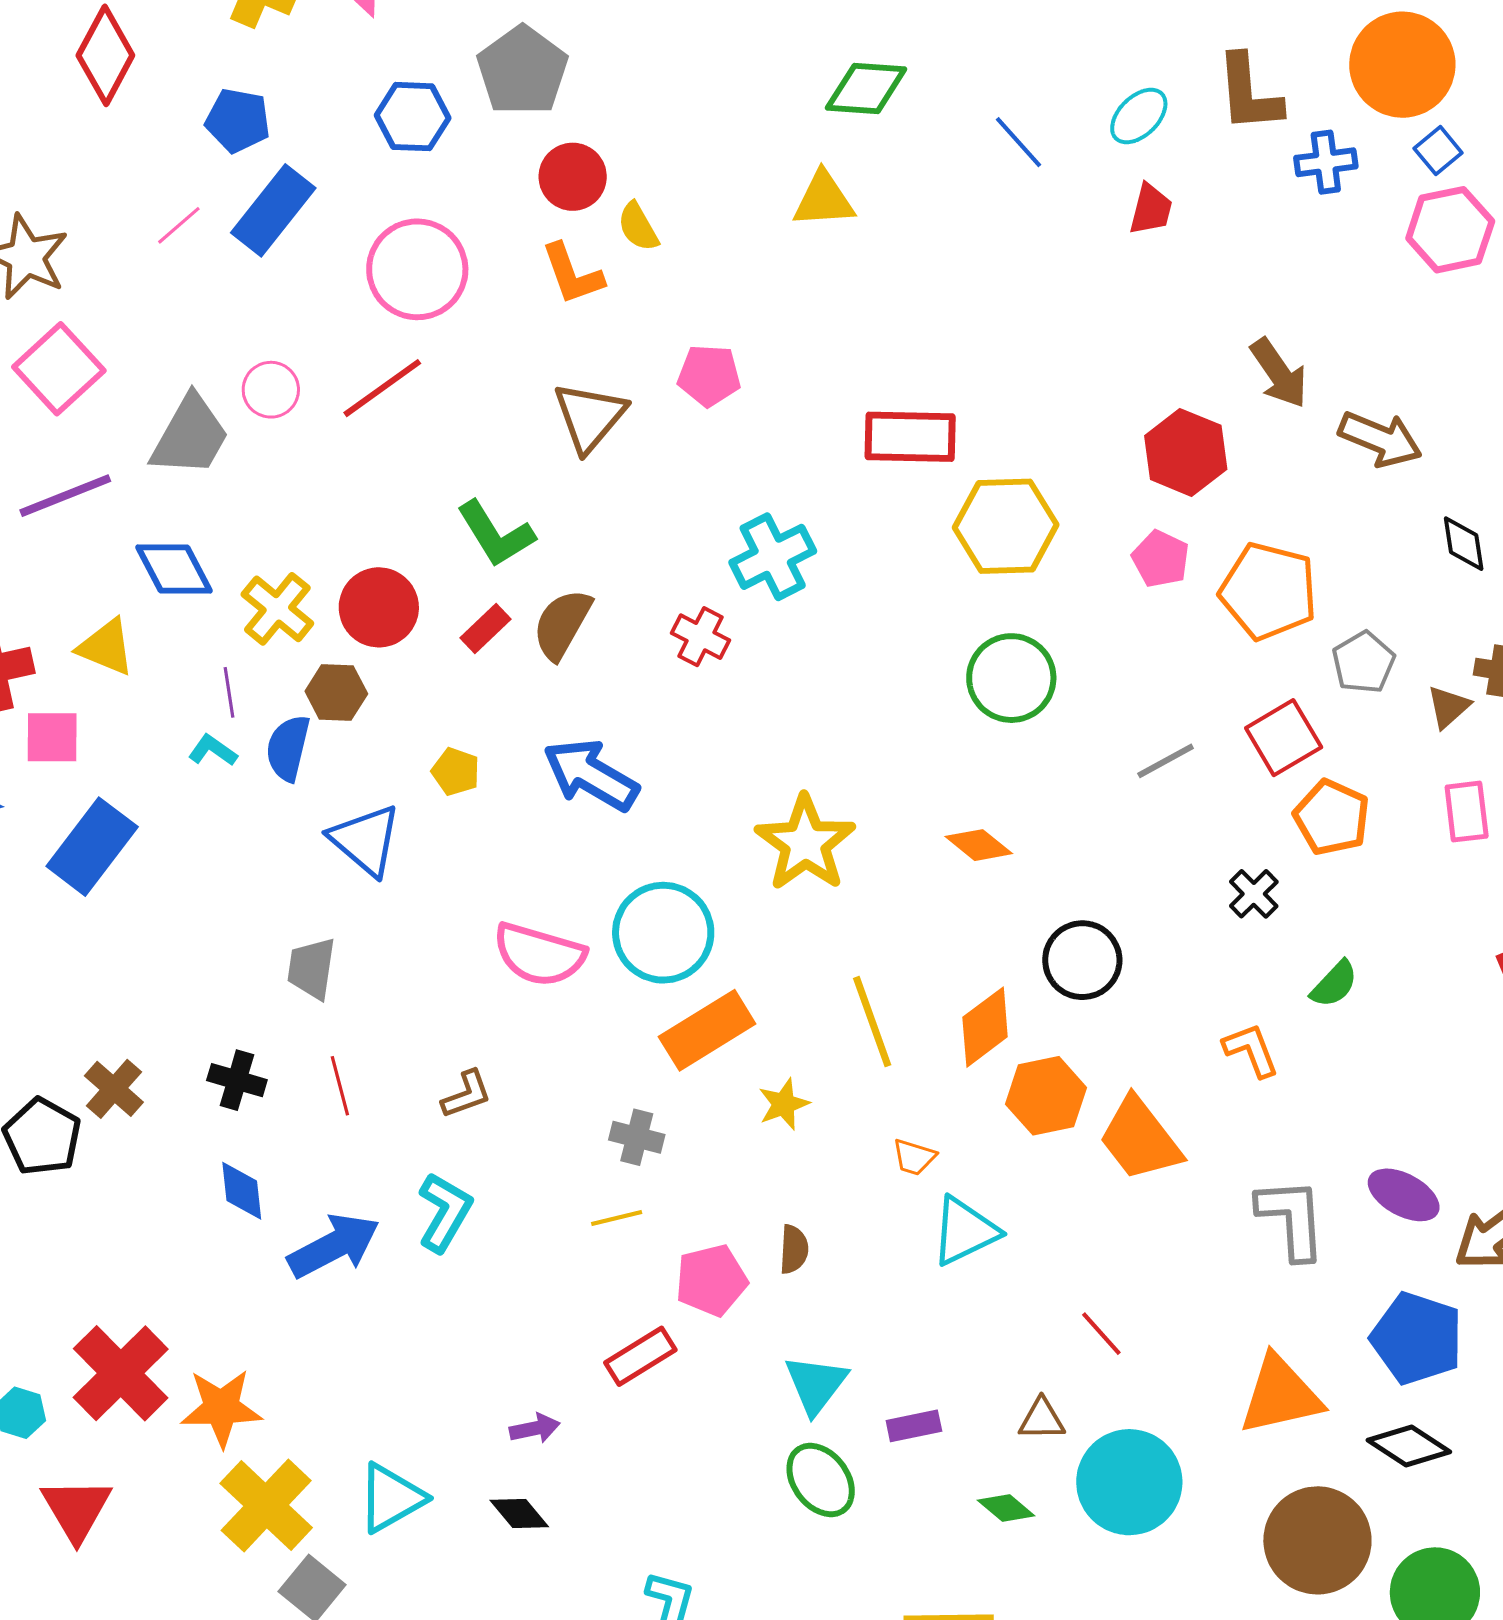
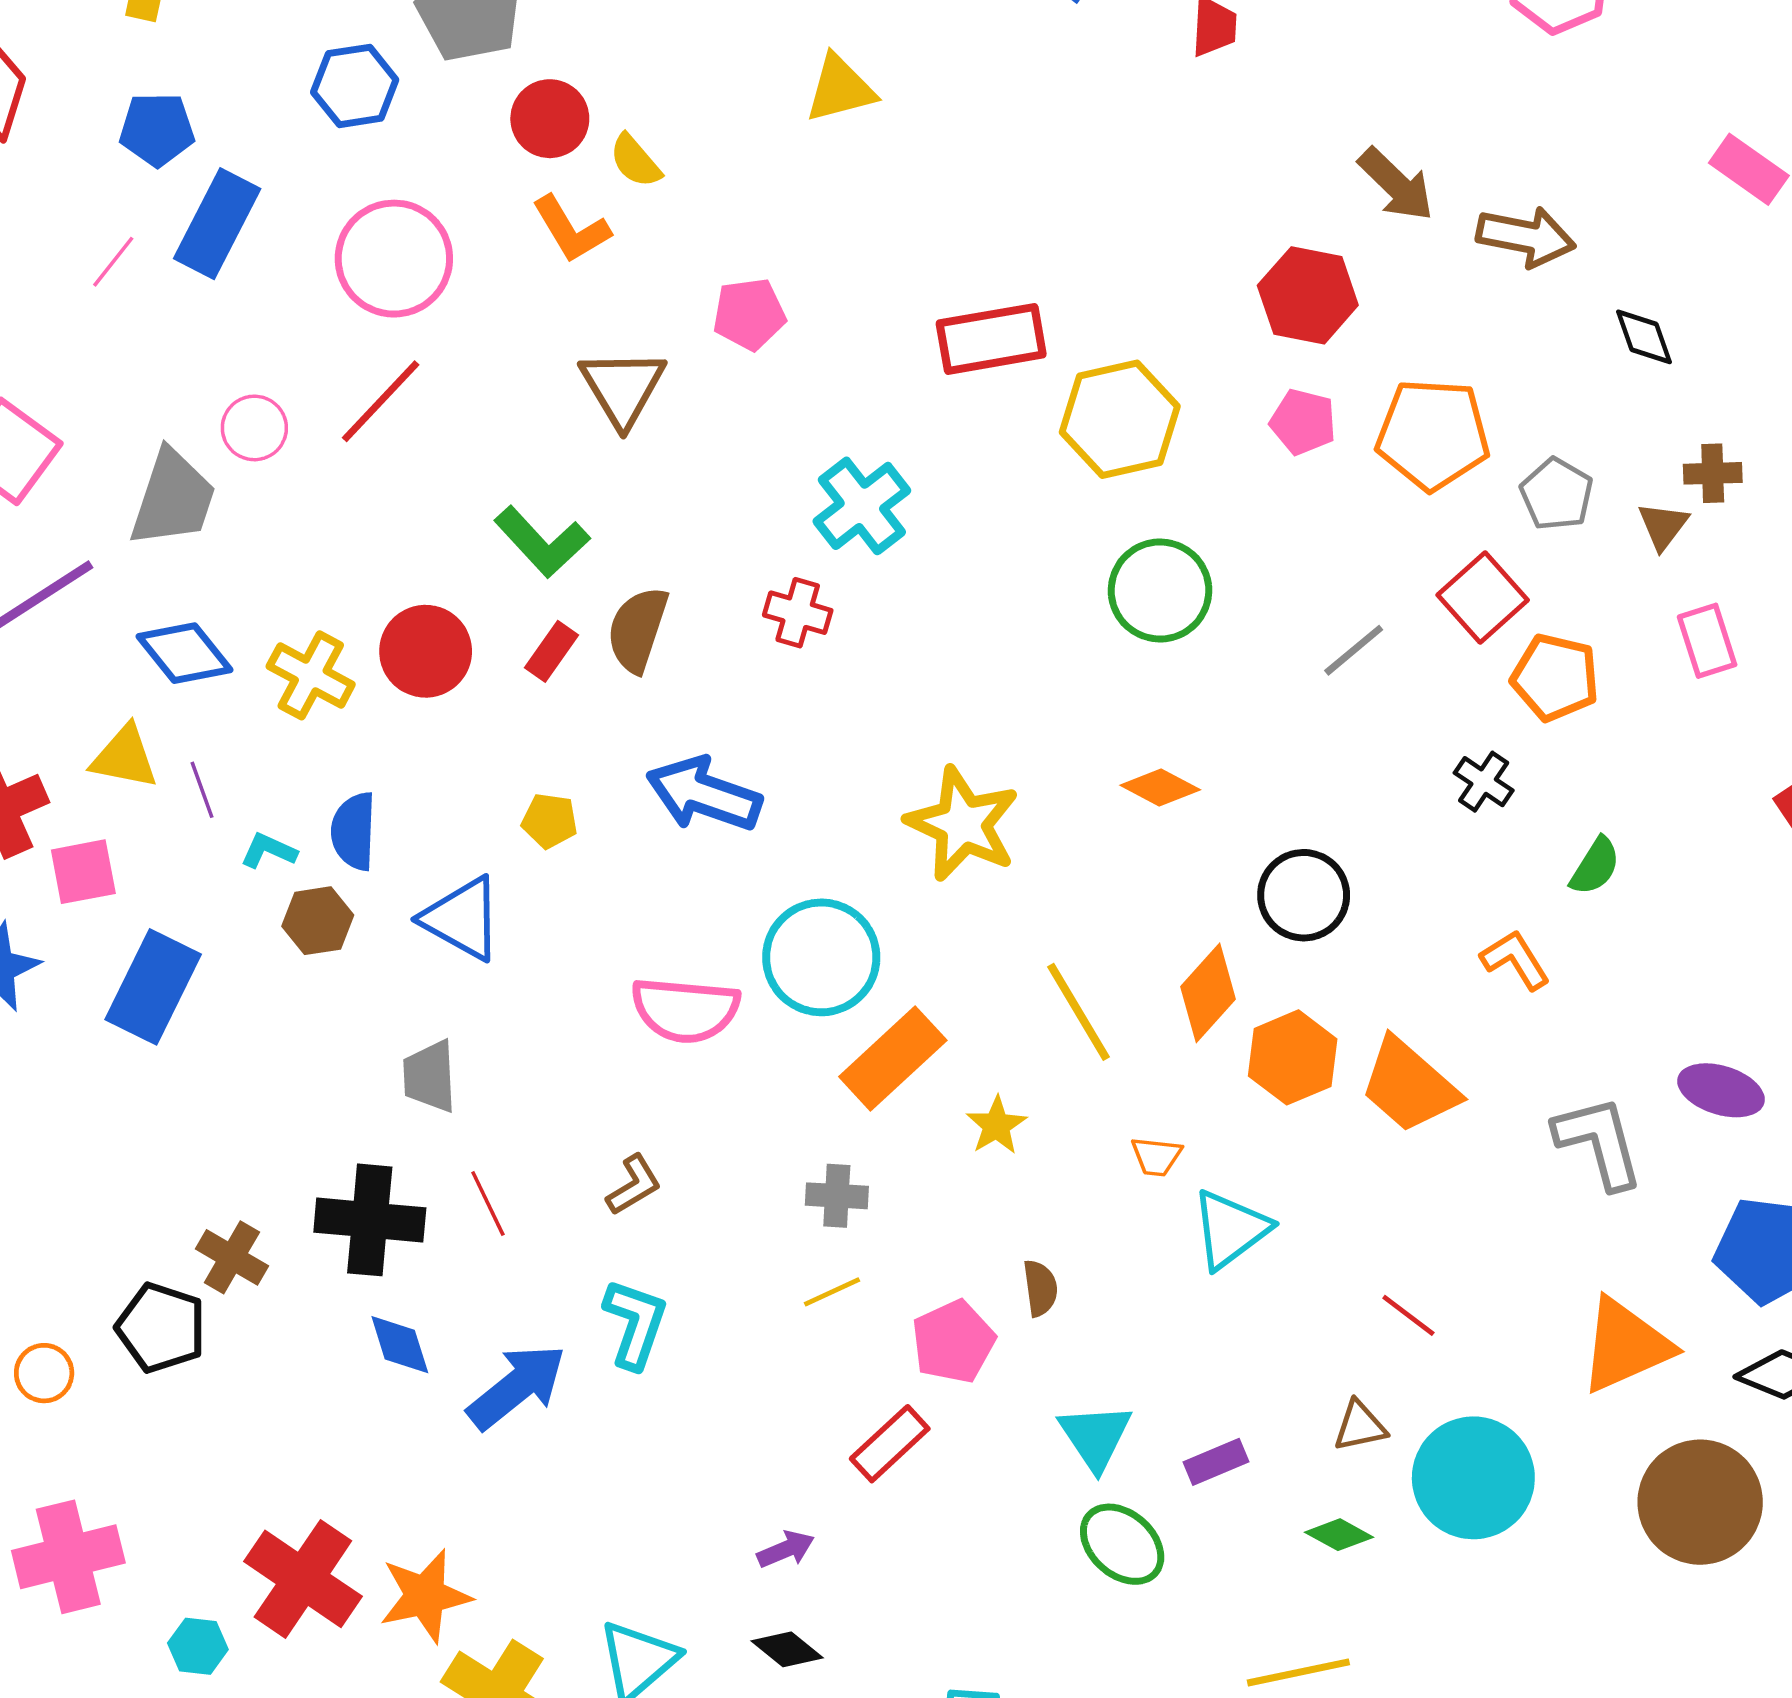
purple line: (229, 692) -> (202, 790), moved
brown hexagon: (336, 692) -> (318, 921), moved
black cross: (237, 1080) -> (370, 1220), size x1.6

